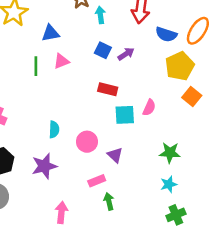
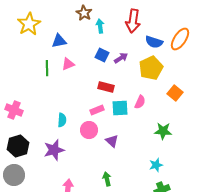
yellow pentagon: (180, 66) -> (151, 68), moved
green star: (170, 153) -> (163, 131), moved
pink rectangle: (97, 181) -> (97, 110), moved

